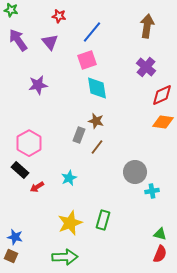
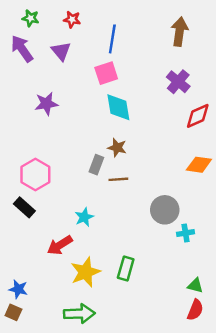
green star: (11, 10) -> (30, 18), moved
blue line: (92, 32) -> (112, 39), turned -30
orange diamond: (163, 122) -> (199, 165), moved
brown line: (97, 147) -> (118, 179), turned 49
red arrow: (37, 187) -> (60, 245), moved, size x1.5

